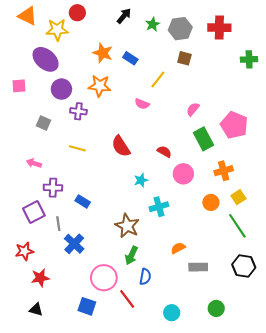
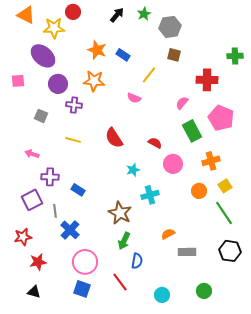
green star: (153, 24) -> (144, 14), moved
red cross: (219, 28) -> (207, 80), moved
pink circle: (104, 278) -> (85, 262), moved

